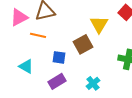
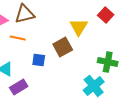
purple rectangle: (57, 81) -> (19, 87), moved
cyan cross: (93, 83) -> (94, 86), moved, size x1.5

